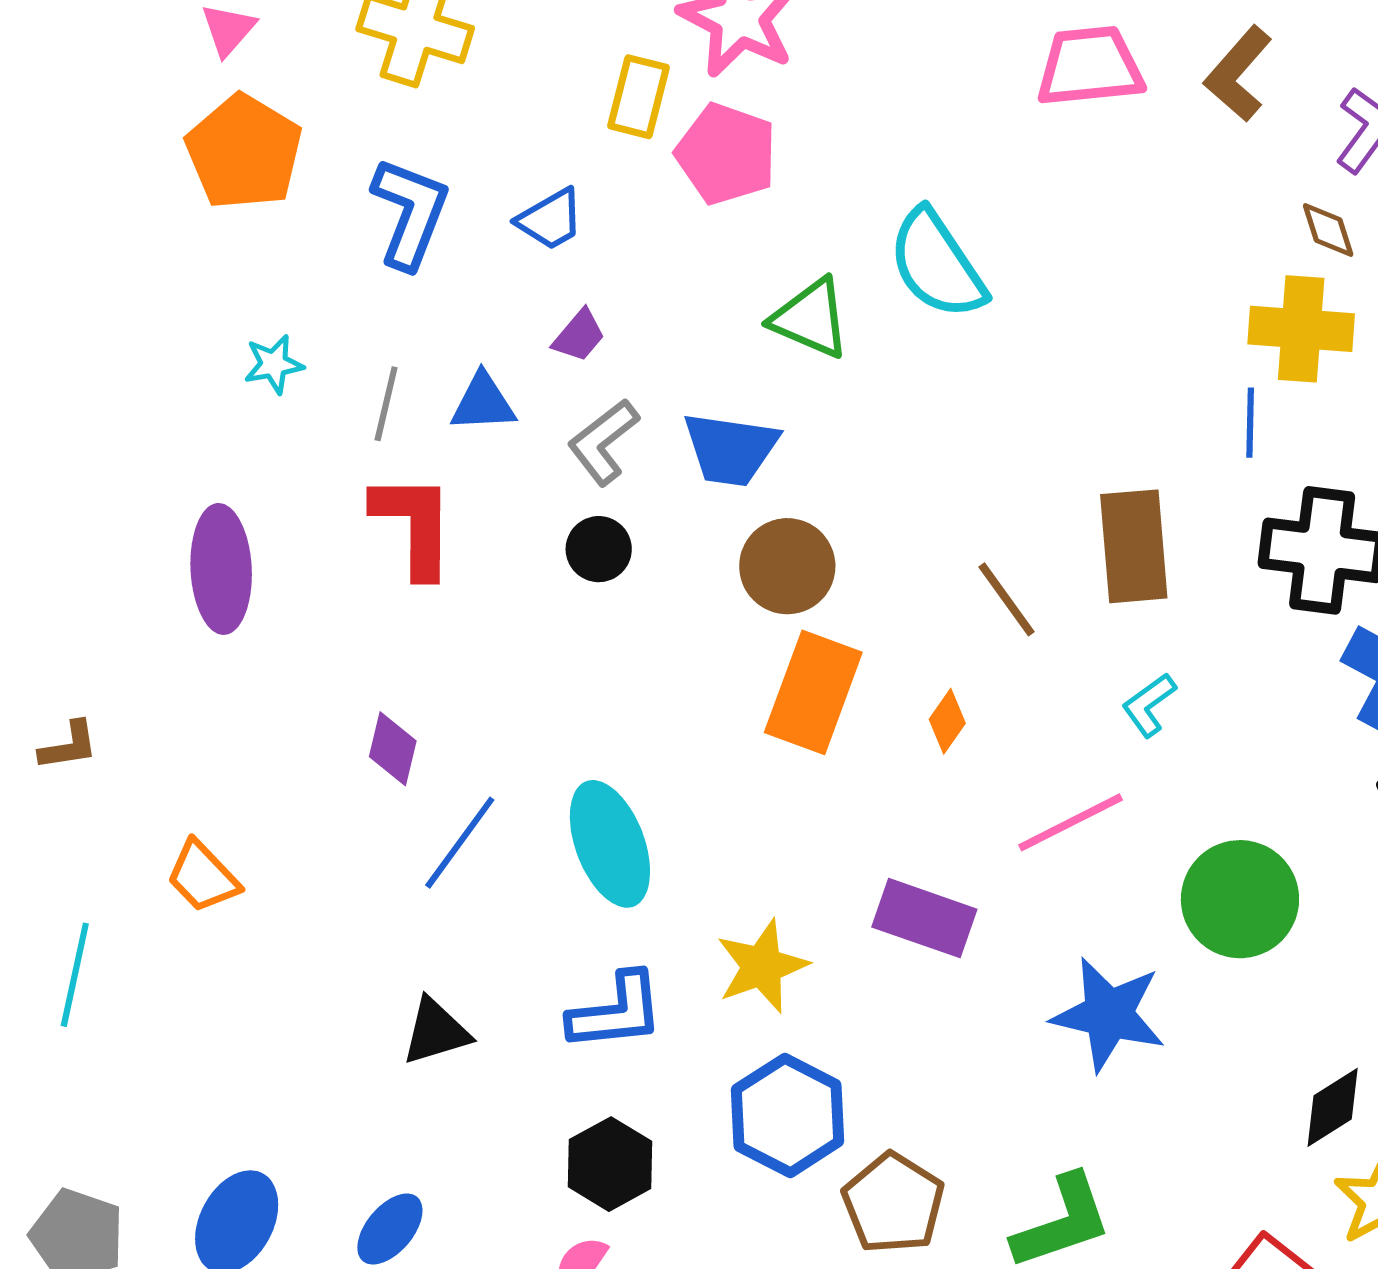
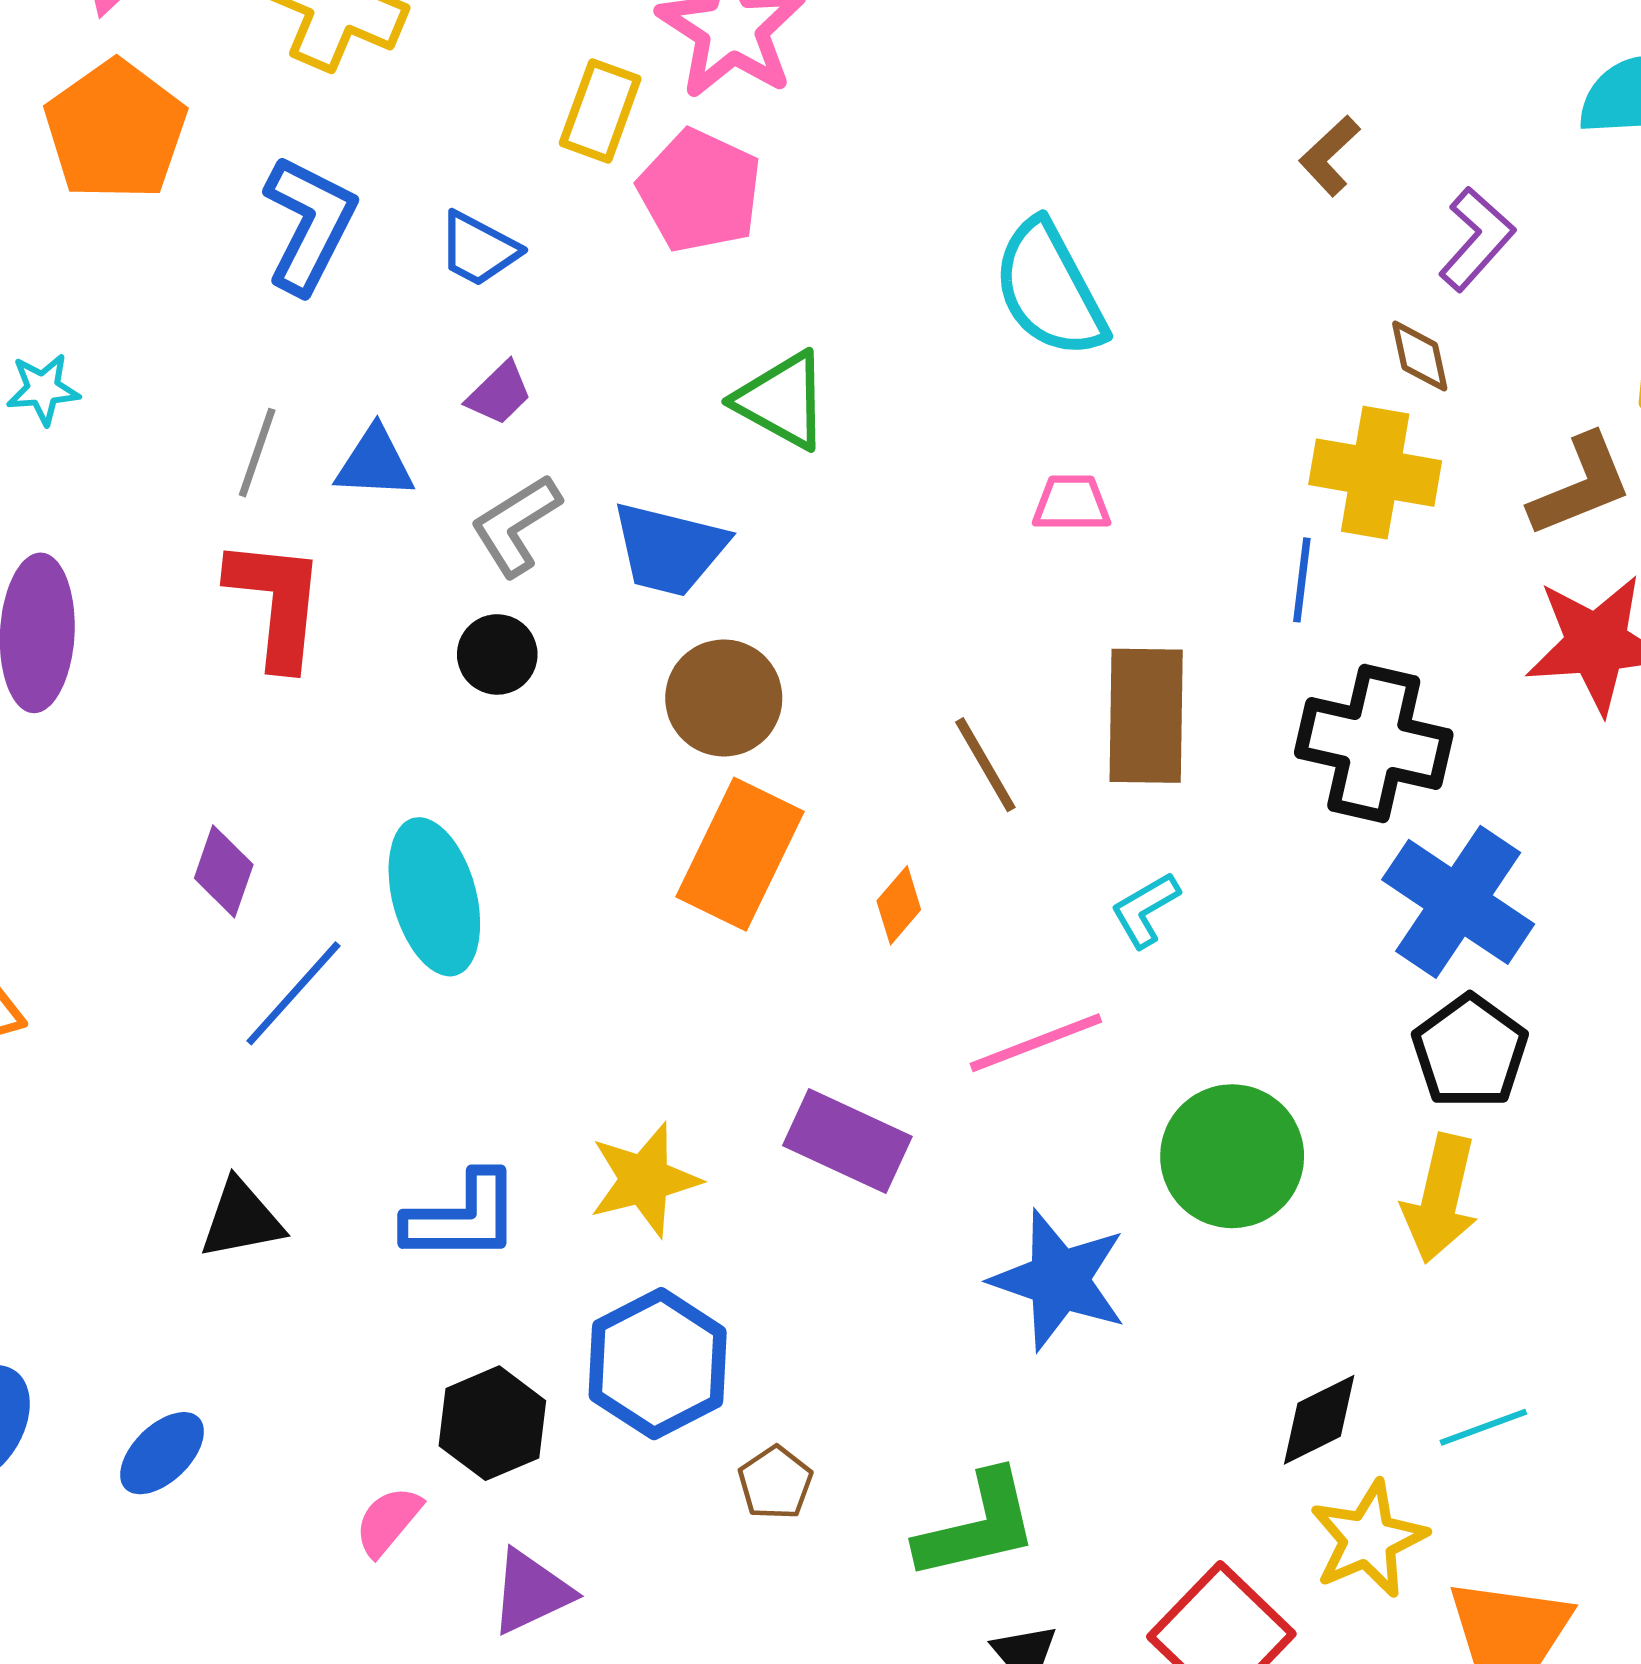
pink trapezoid: (1090, 66) -> (1072, 503), moved, size x0.6
brown L-shape: (1238, 74) -> (1330, 156), size x0.7
blue trapezoid: (550, 219) -> (478, 249), turned 52
cyan semicircle: (937, 264) -> (1049, 289), moved
cyan star: (274, 364) -> (43, 389), moved
cyan ellipse: (610, 844) -> (434, 897), moved
black hexagon: (610, 1164) -> (492, 1423), moved
brown pentagon: (893, 1203) -> (775, 1483), size x0.6

